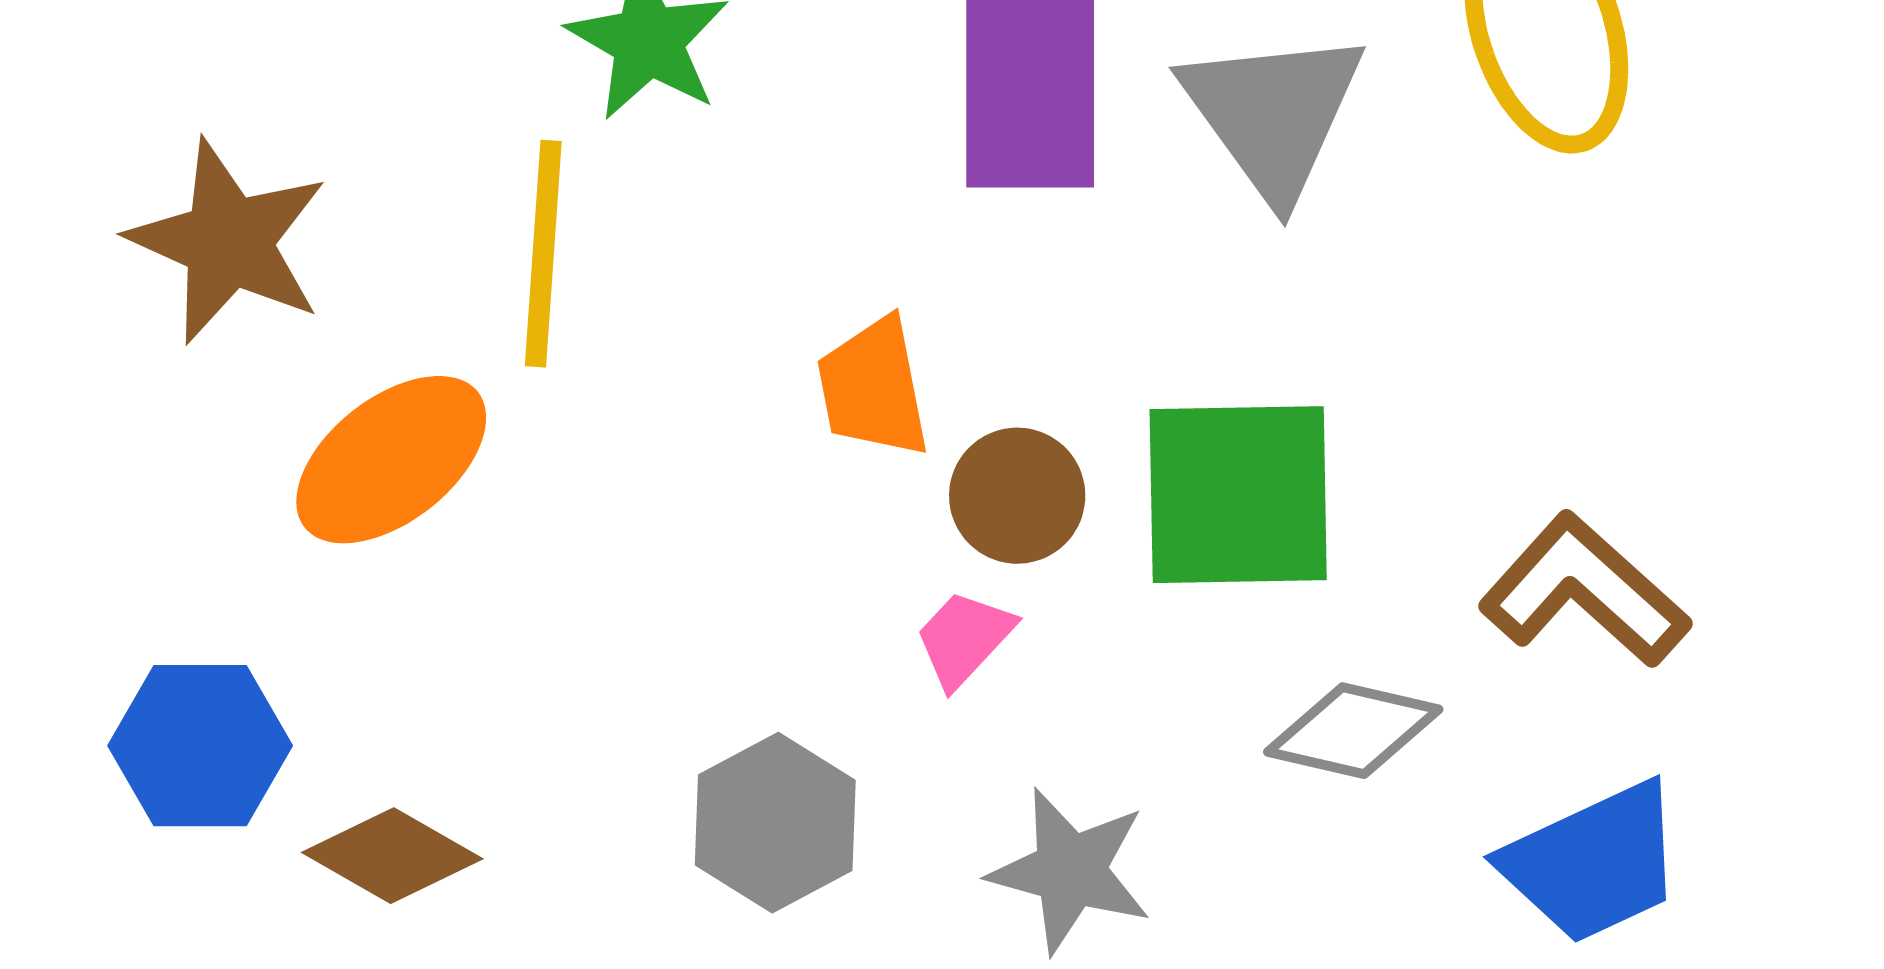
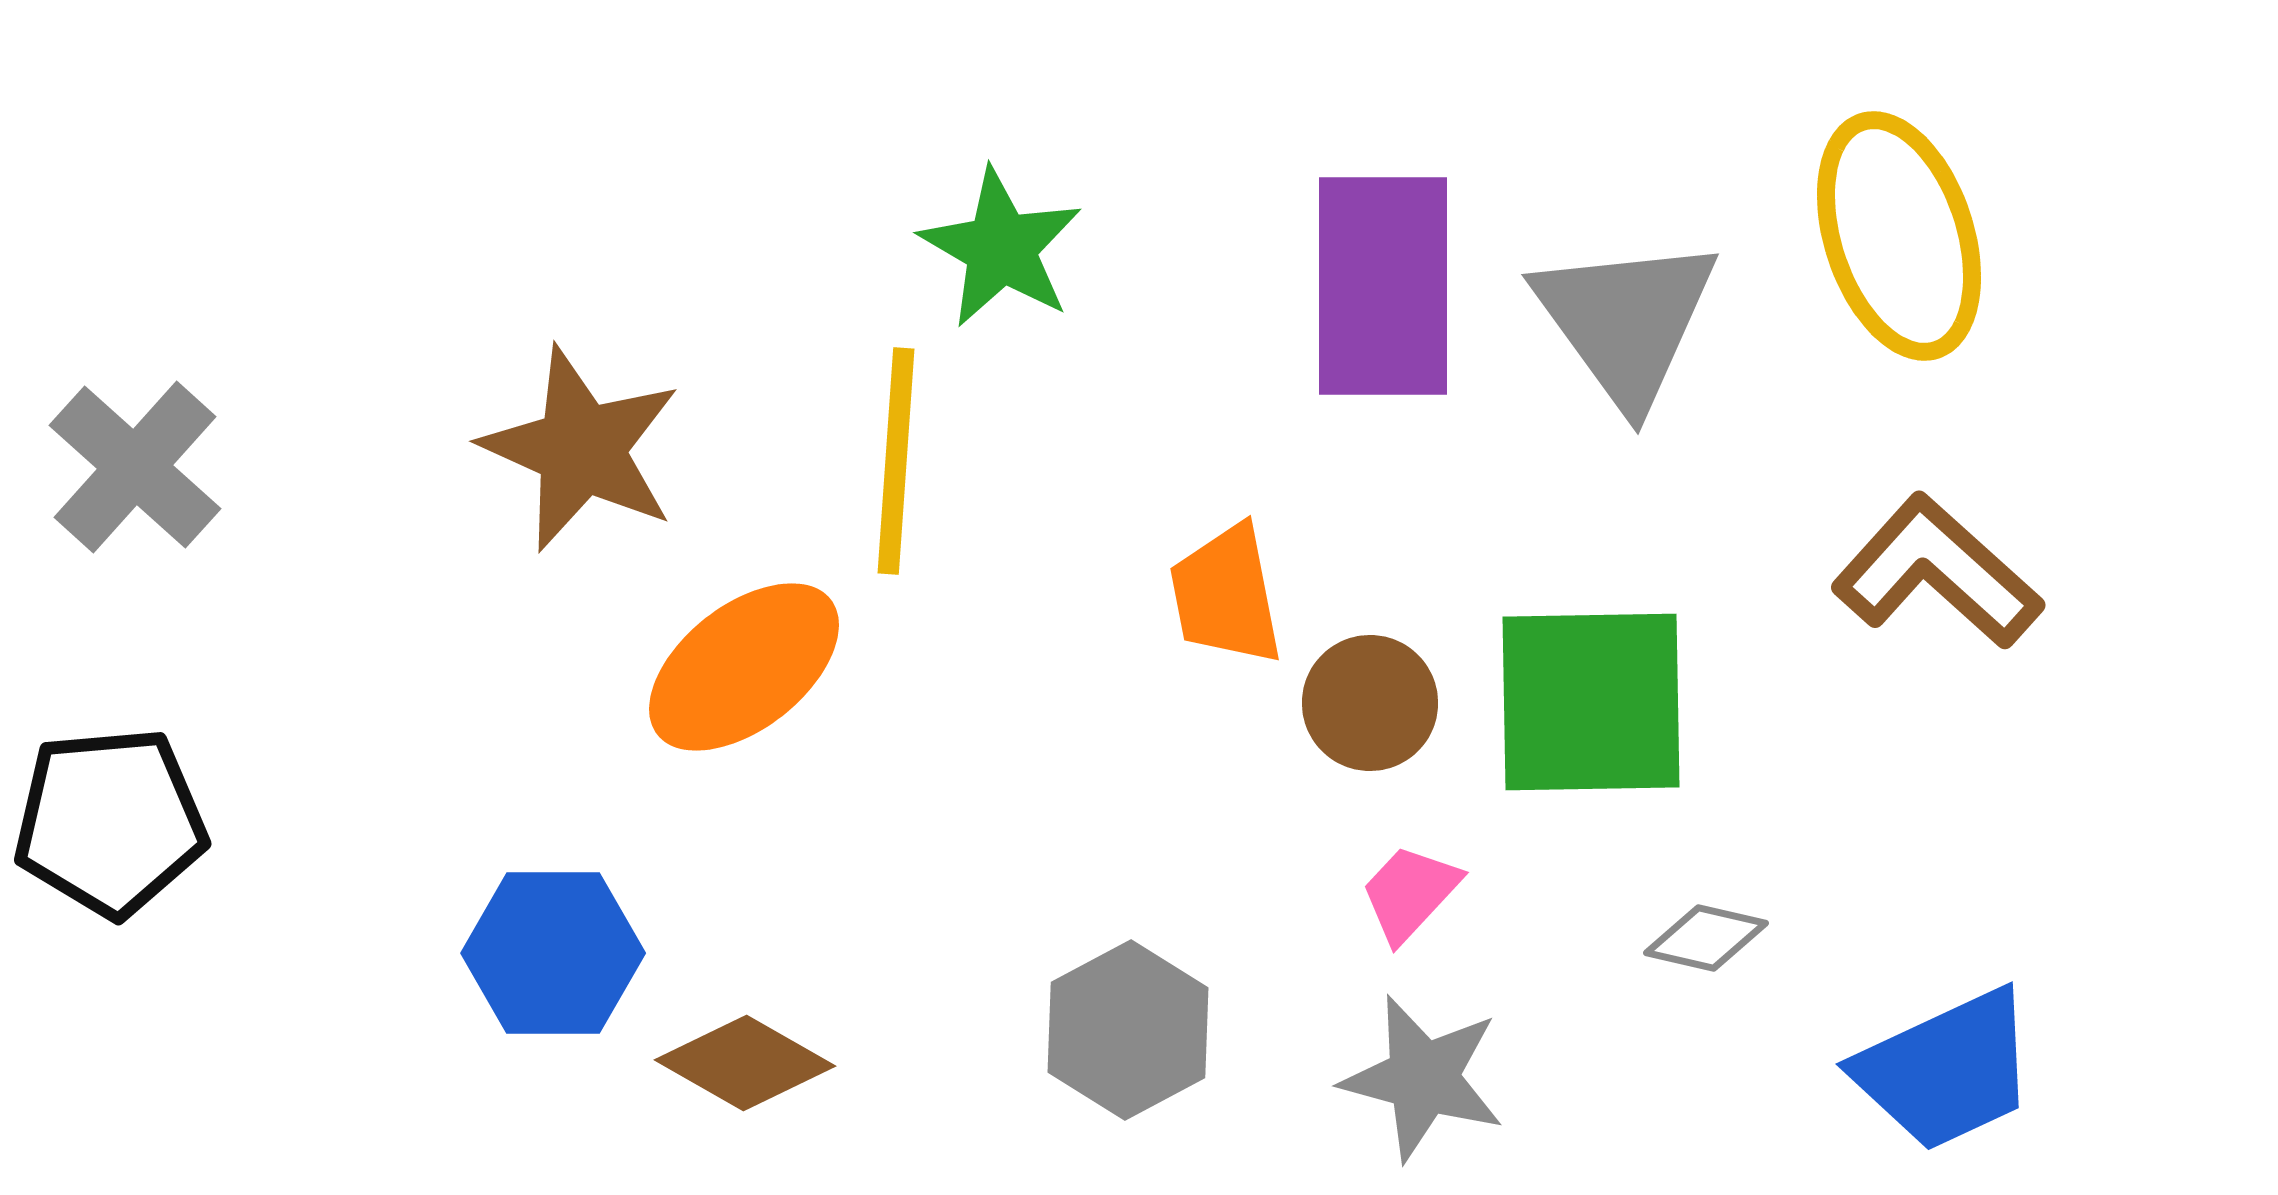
brown L-shape: (1584, 591) -> (1937, 572), moved
pink trapezoid: (964, 639) -> (1410, 893), moved
gray diamond: (1353, 731) -> (1706, 938), size x0.7

